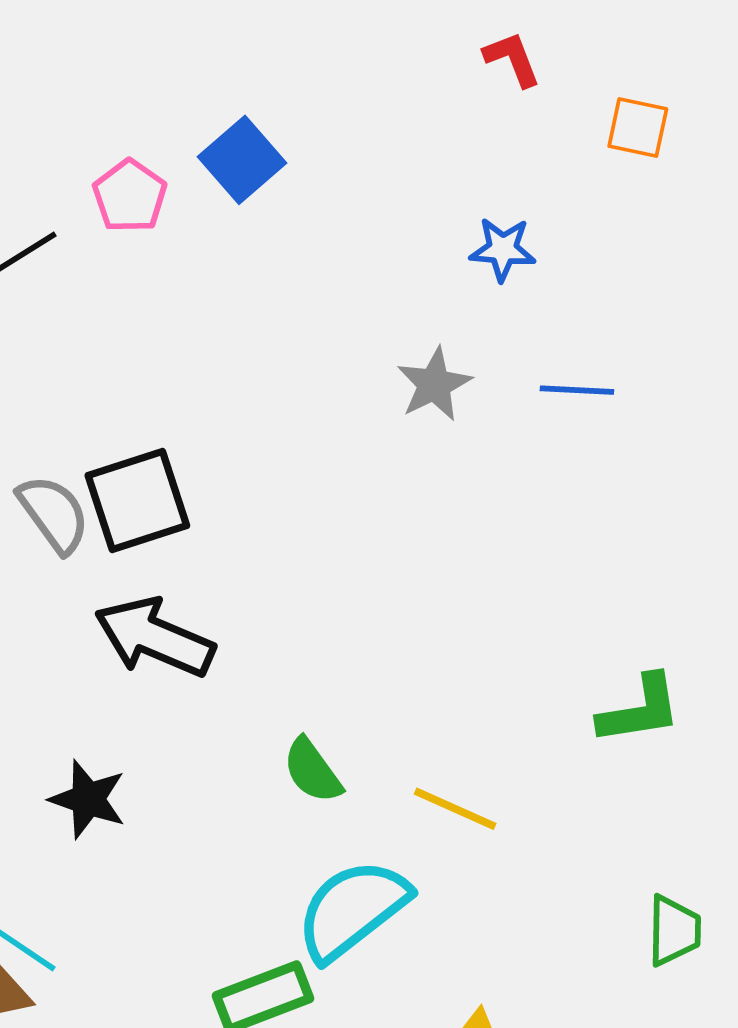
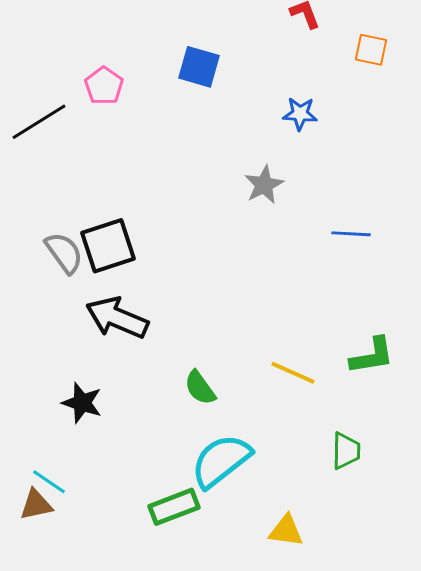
blue square: (242, 160) -> (199, 67), moved, turned -33
blue line: (577, 390) -> (351, 234), moved
yellow line: (455, 809) -> (293, 373), moved
green trapezoid: (674, 931) -> (346, 451), moved

